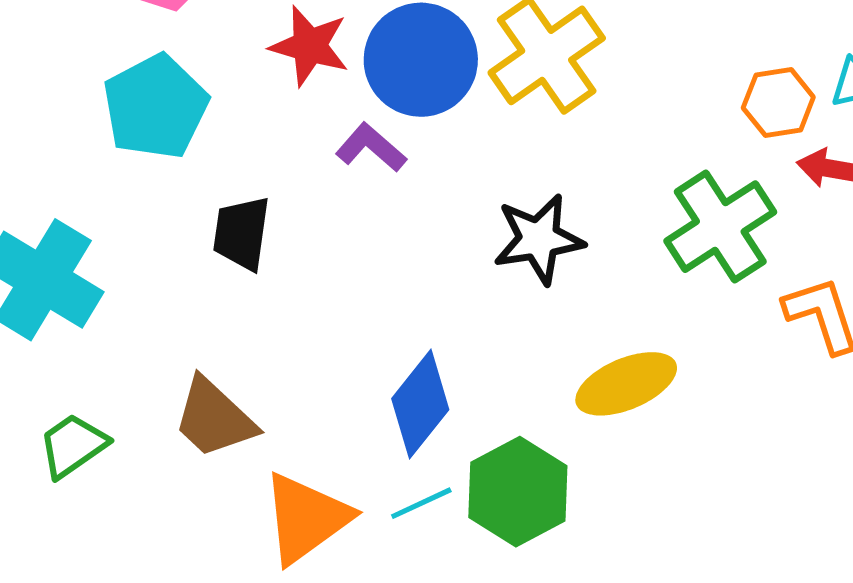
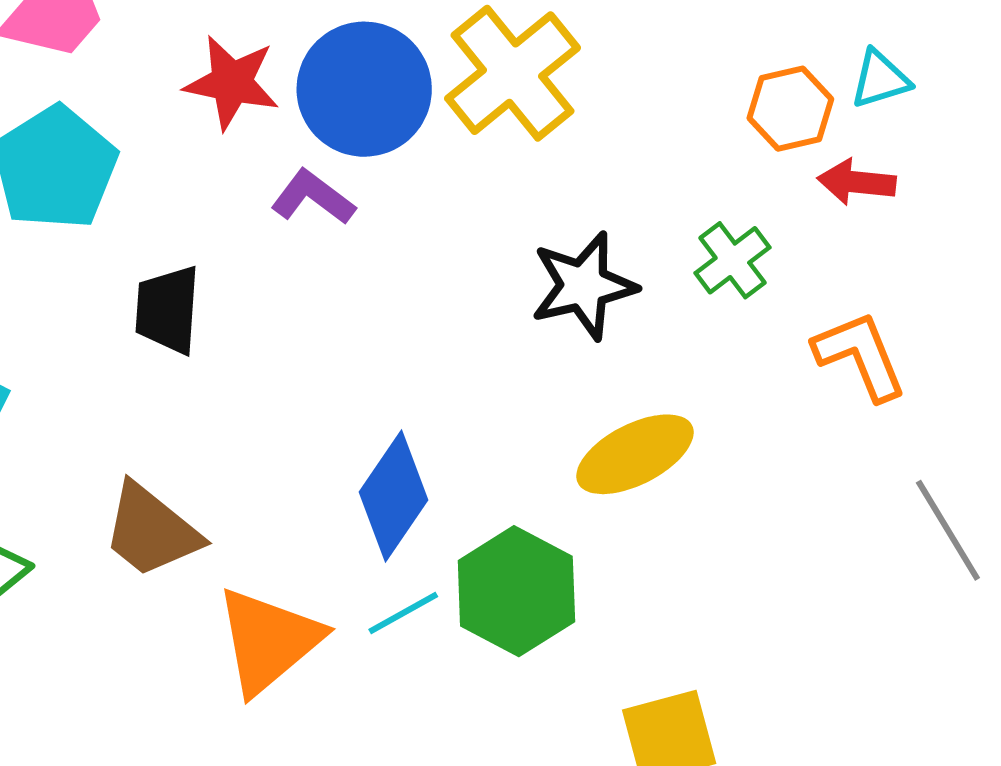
green cross: (720, 227) -> (732, 260), size x0.6
black star: (539, 239) -> (584, 286), moved

